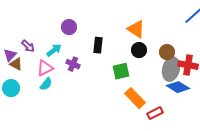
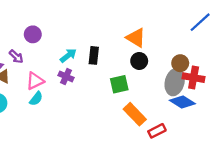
purple circle: (69, 27) -> (33, 34), moved
cyan arrow: (54, 50) -> (68, 55), moved
brown circle: (167, 52) -> (180, 63), moved

